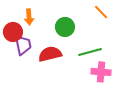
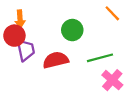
orange arrow: (29, 17) -> (20, 19), moved
pink cross: (101, 72) -> (112, 80), turned 36

